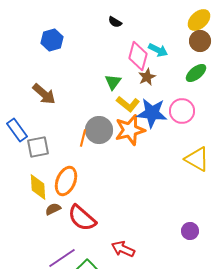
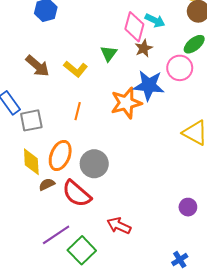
yellow L-shape: (128, 104) -> (76, 69), moved
pink circle: (182, 111) -> (180, 68), moved
gray circle: (99, 130) -> (94, 164), moved

